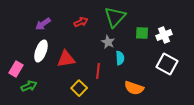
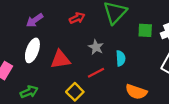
gray star: (108, 42) -> (96, 47), moved
red line: (98, 71) -> (96, 73), turned 56
green arrow: (29, 86) -> (29, 92), moved

